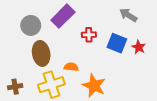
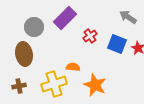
red cross: (89, 35) -> (90, 36), turned -32
brown ellipse: (41, 53) -> (24, 54), moved

